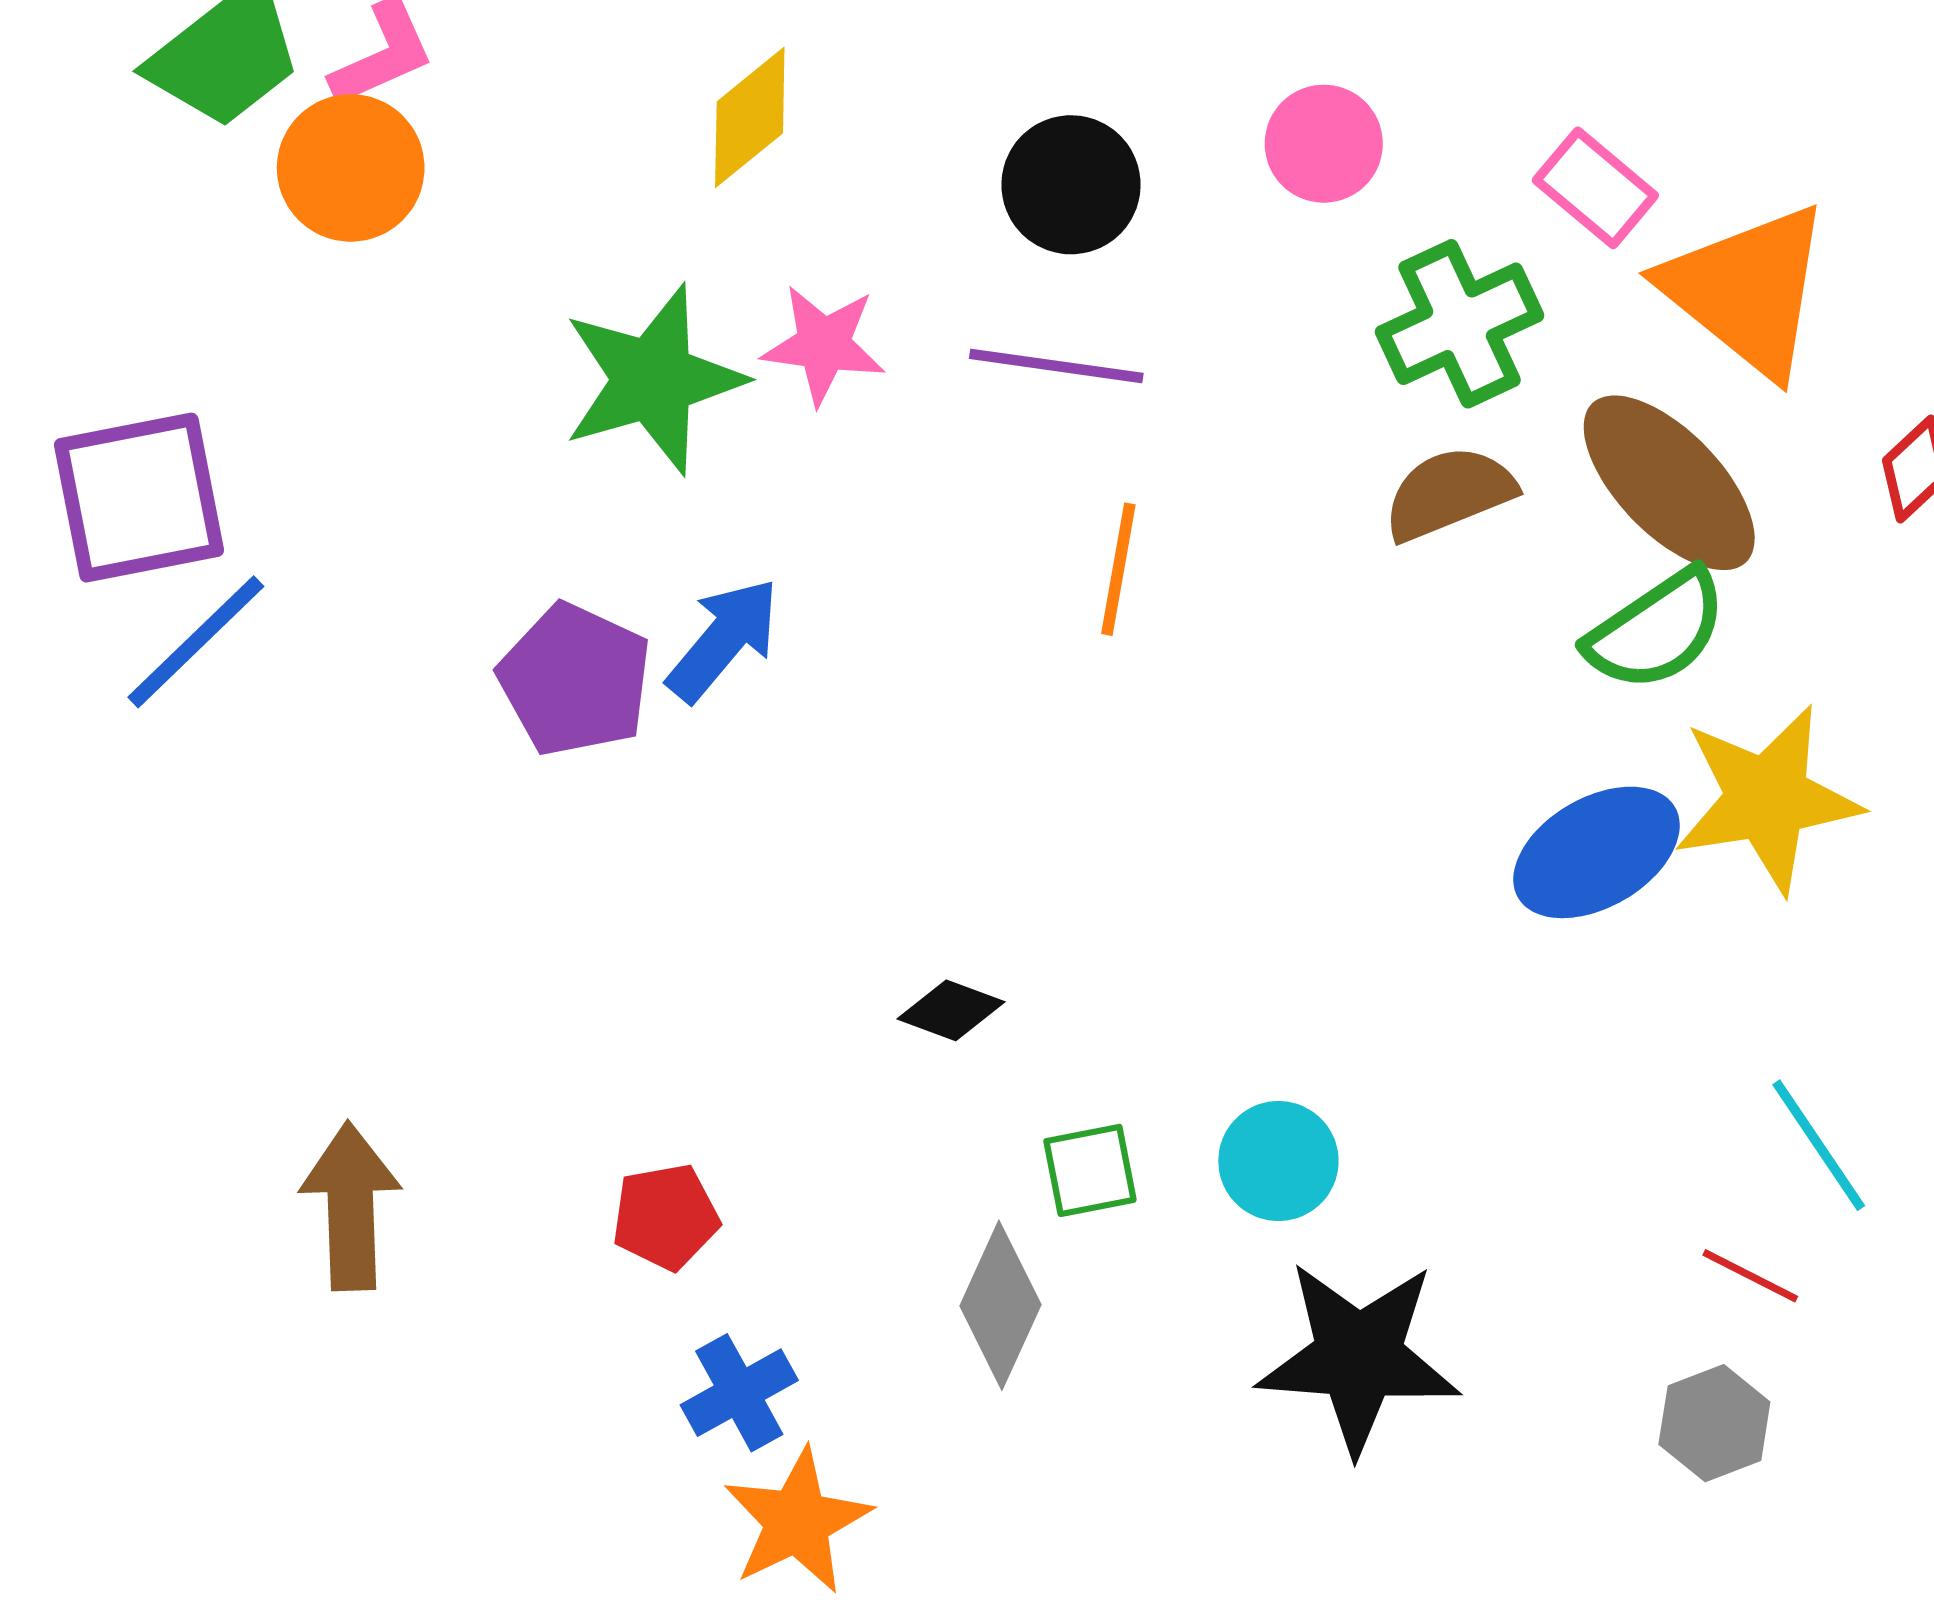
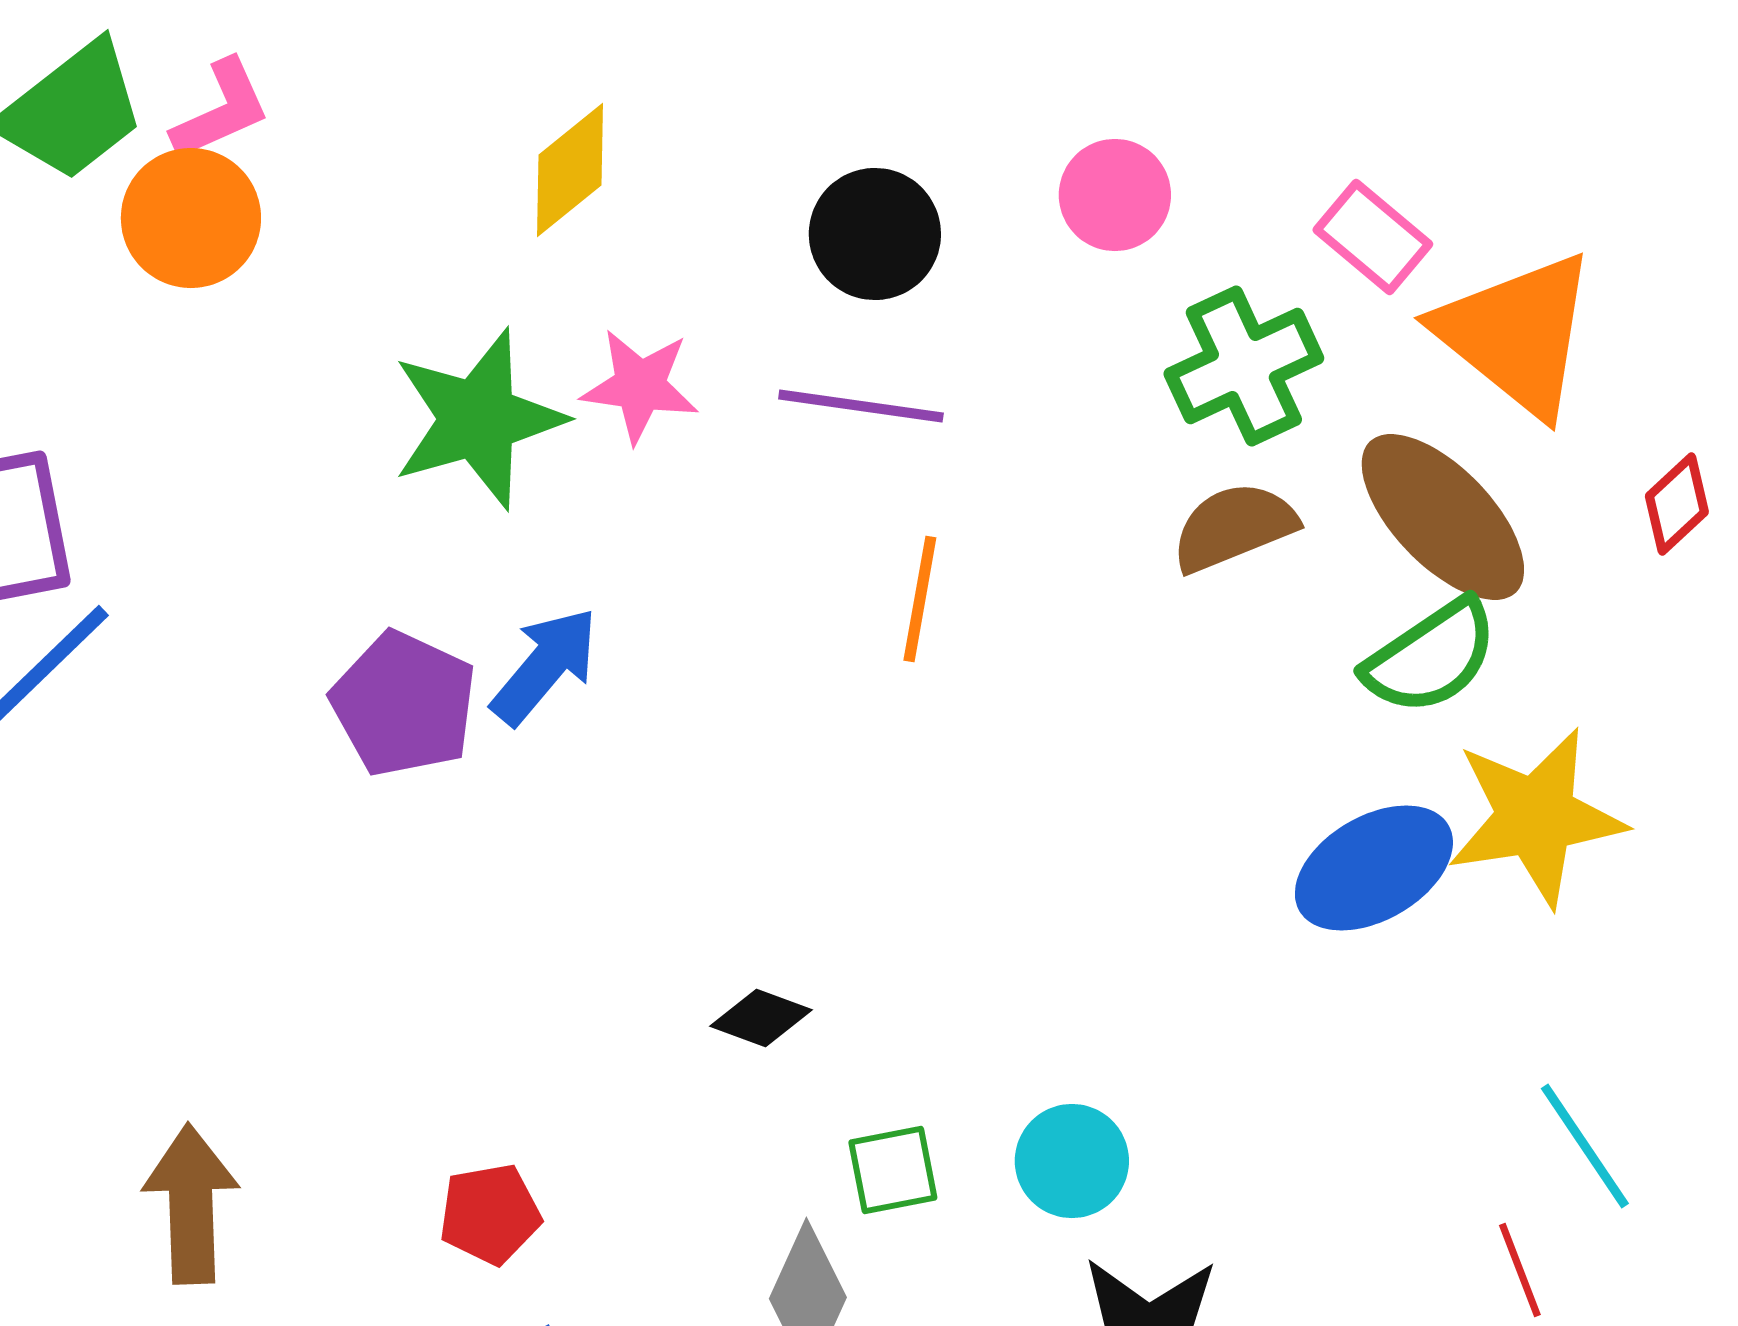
red line: (1750, 1276) -> (1520, 1270), turned 42

